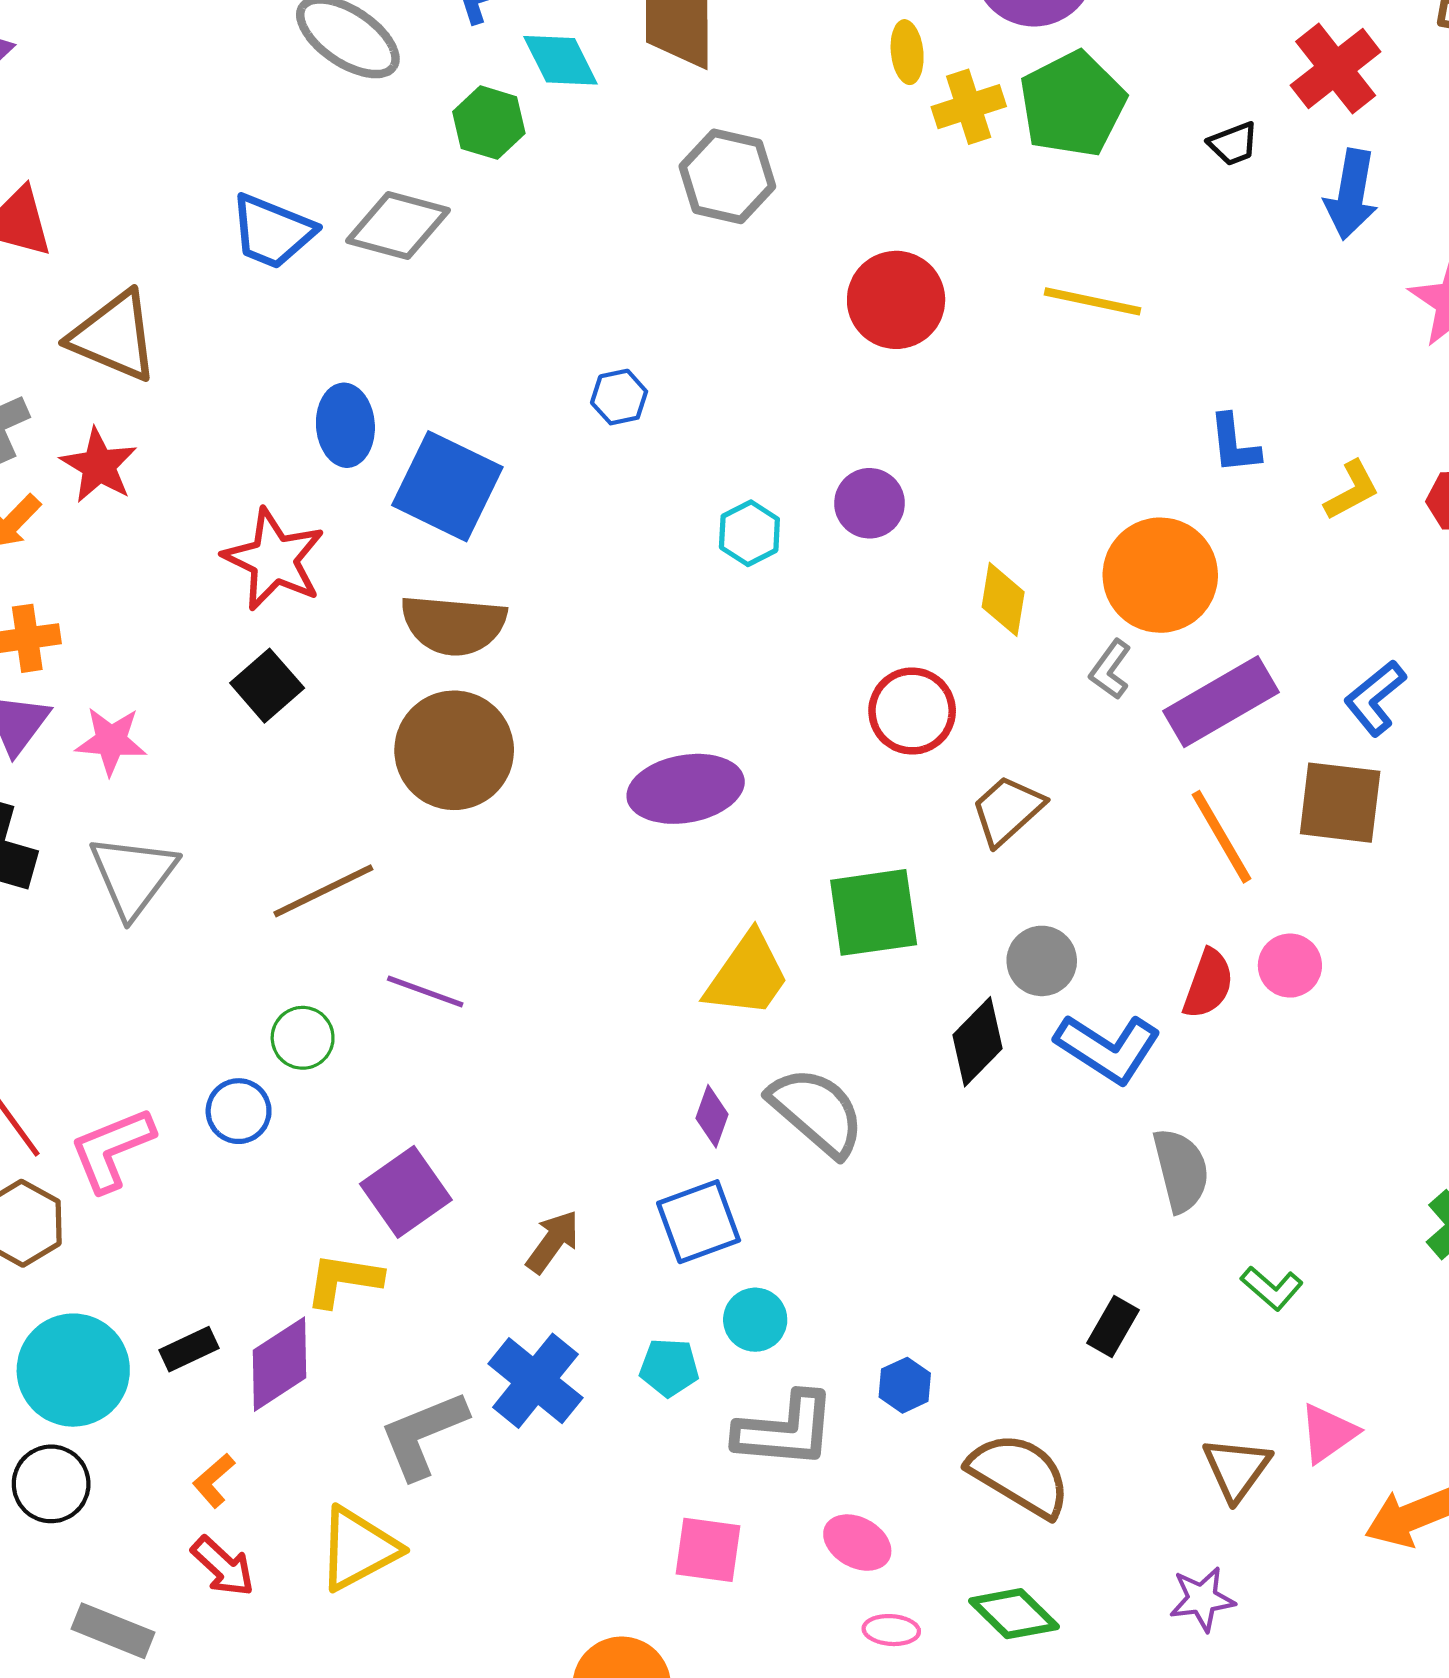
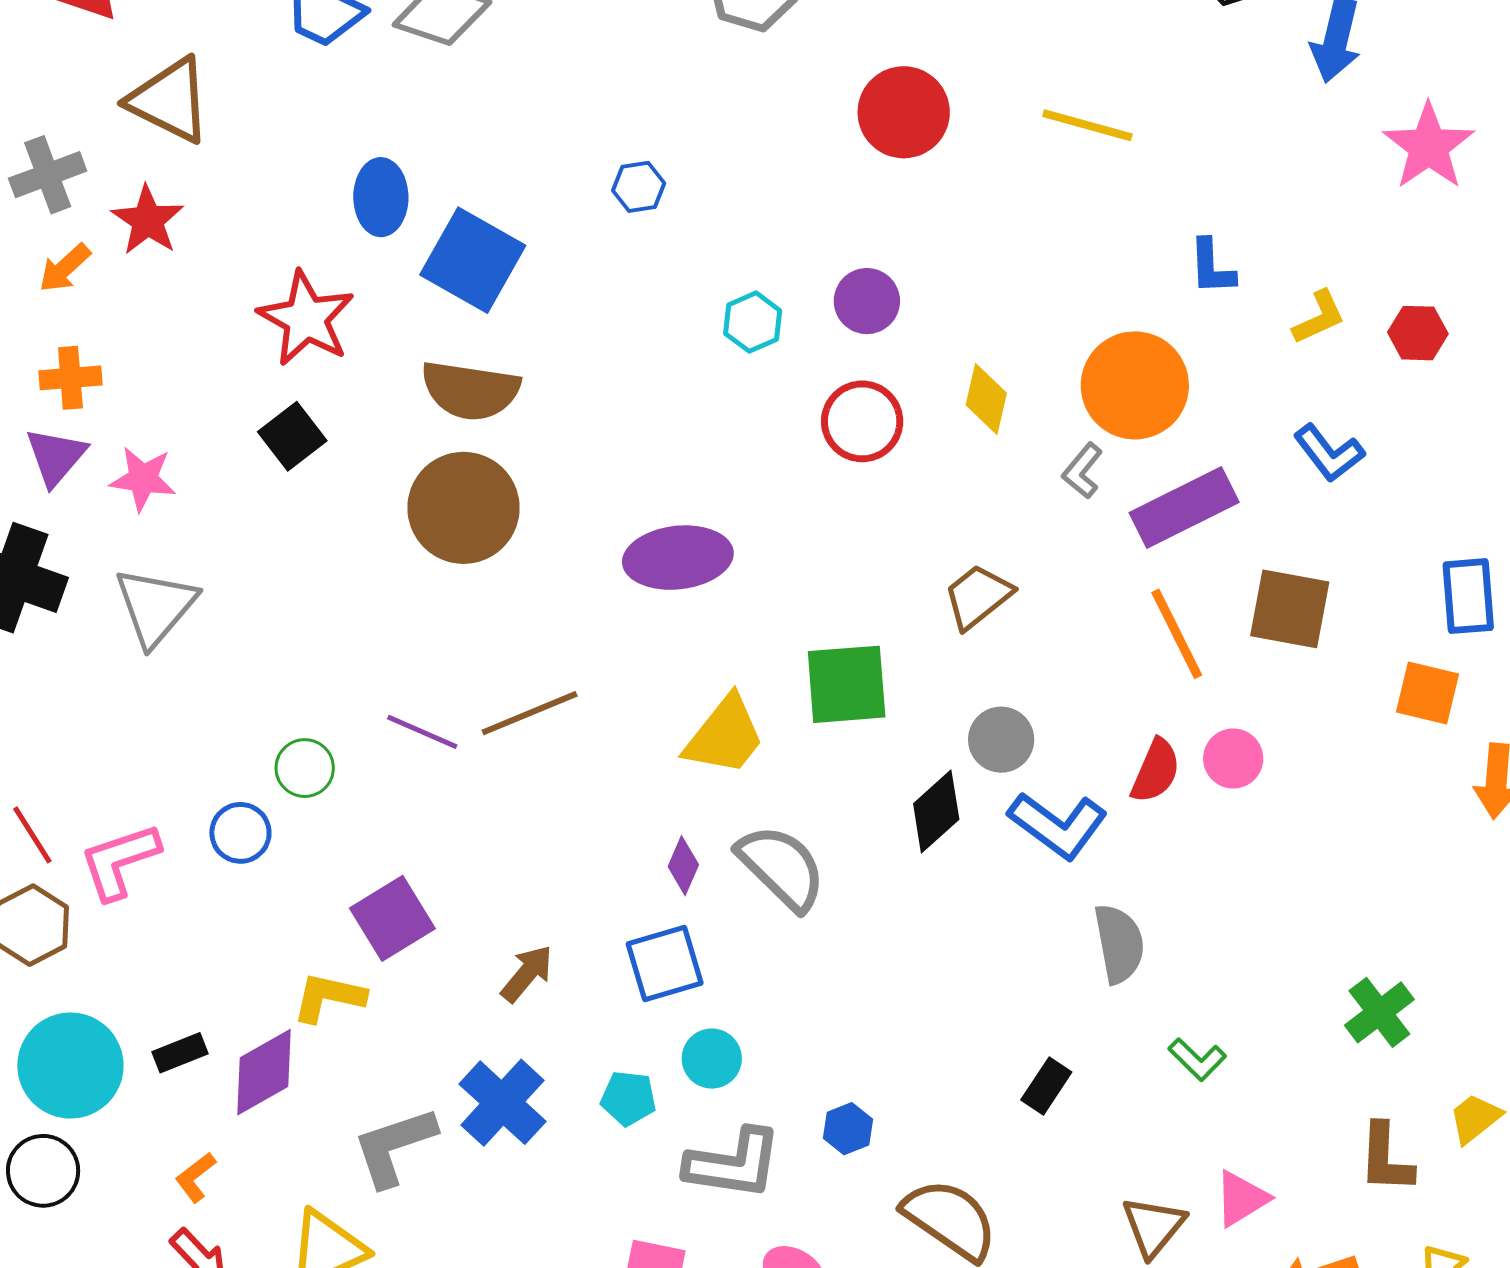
blue L-shape: (1375, 698) -> (1329, 453), moved, turned -92
red circle: (912, 711) -> (862, 421), moved
brown line: (323, 891) -> (530, 713), moved

